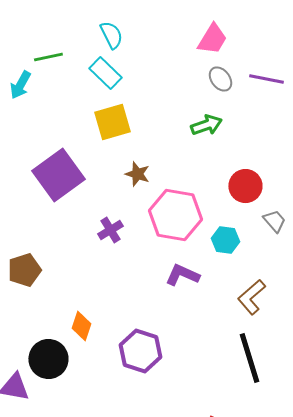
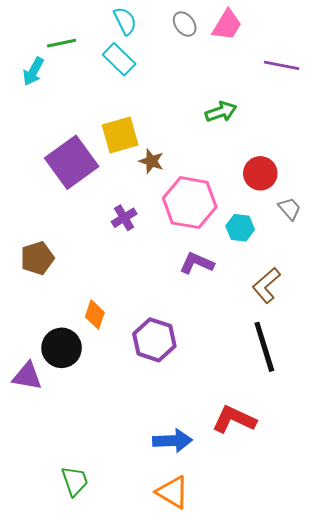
gray ellipse: (220, 79) -> (185, 24), moved
yellow square: (112, 122) -> (120, 135), moved

